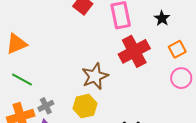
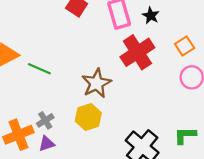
black star: (162, 18) -> (151, 16), moved
green line: (22, 79) -> (39, 69), moved

